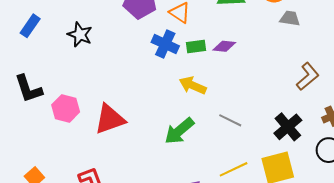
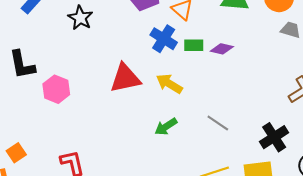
yellow arrow: (193, 85) -> (169, 84), moved
red triangle: (110, 119) -> (125, 78), moved
green arrow: (179, 131) -> (166, 127), size x0.7

